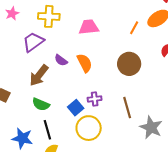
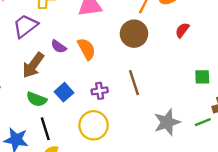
brown circle: (129, 64) -> (134, 34), moved
blue square: (76, 108) -> (64, 92), moved
brown line: (127, 108) -> (134, 83), moved
gray star: (151, 127) -> (167, 122), turned 30

